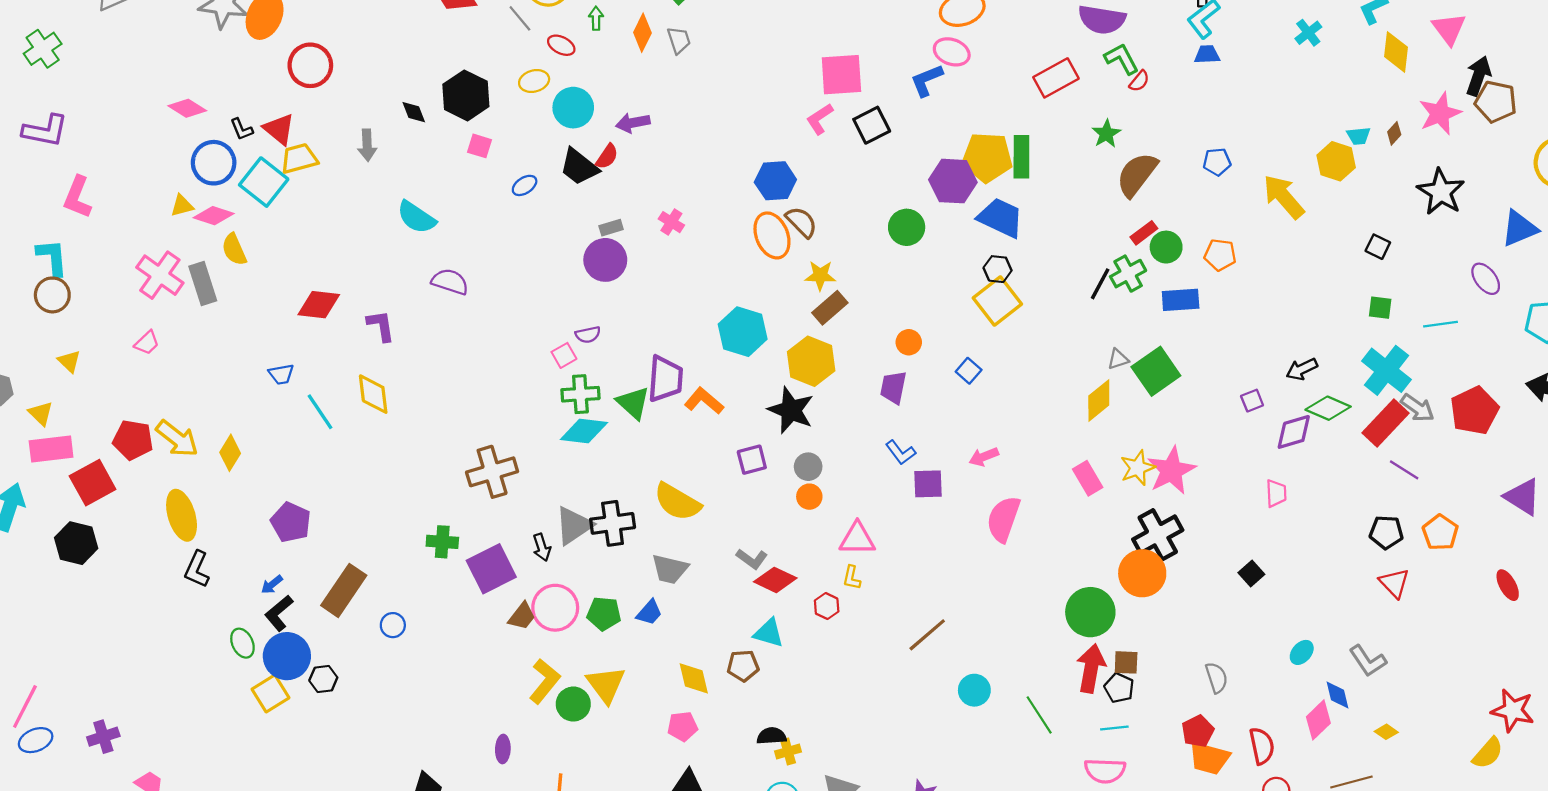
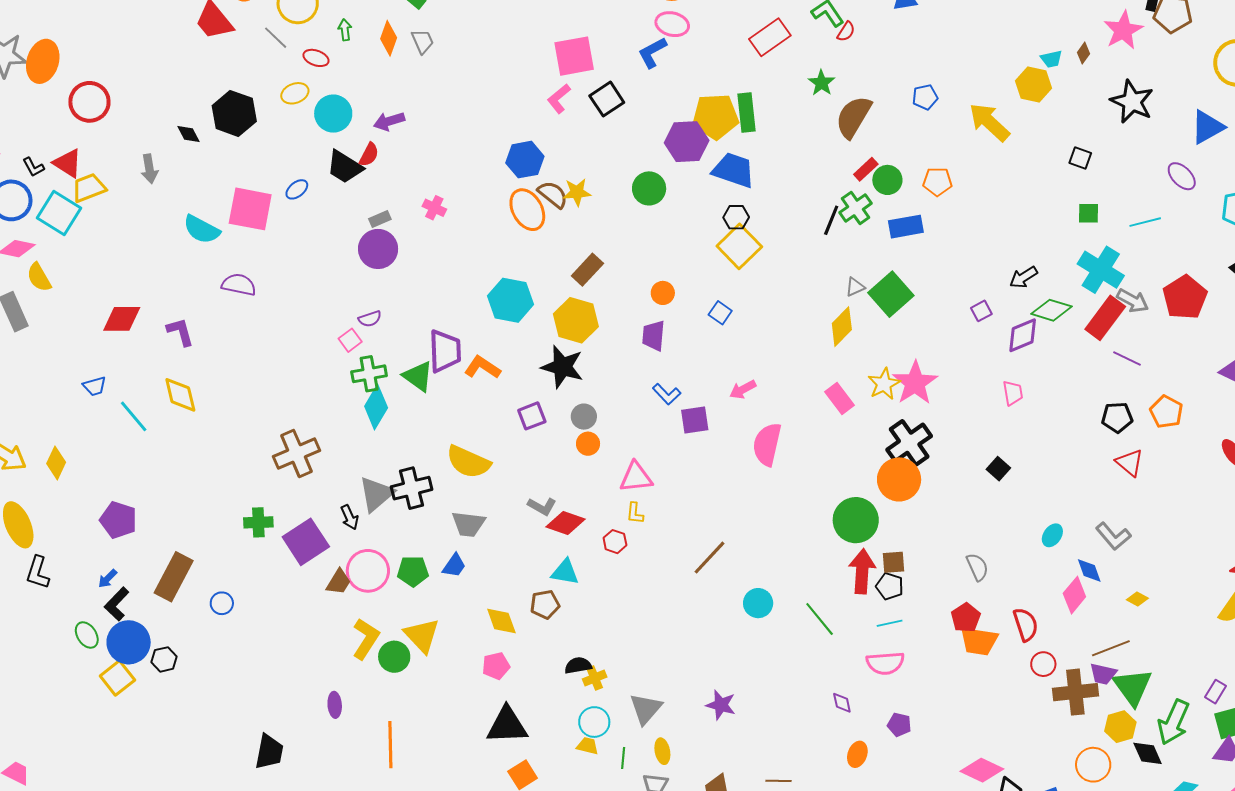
pink square: (480, 146) -> (250, 209), moved, size x2.0
yellow star: (820, 275) -> (577, 192), moved
cyan diamond: (584, 431) -> (376, 407), turned -60

